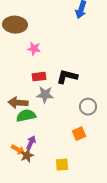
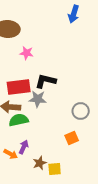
red rectangle: (39, 77) -> (19, 87), moved, size x1.6
black L-shape: (67, 77) -> (46, 81), moved
brown star: (27, 156) -> (40, 163), moved

